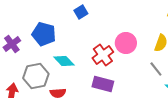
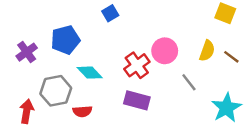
blue pentagon: (44, 34) -> (65, 40), turned -30
gray line: (156, 69) -> (189, 82), moved

